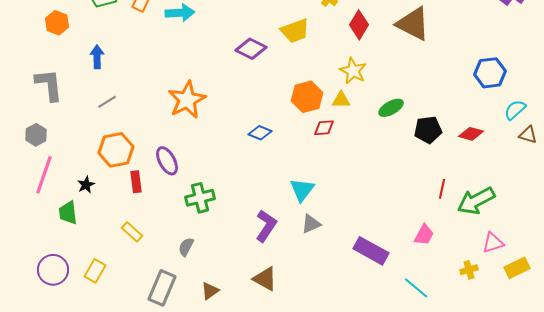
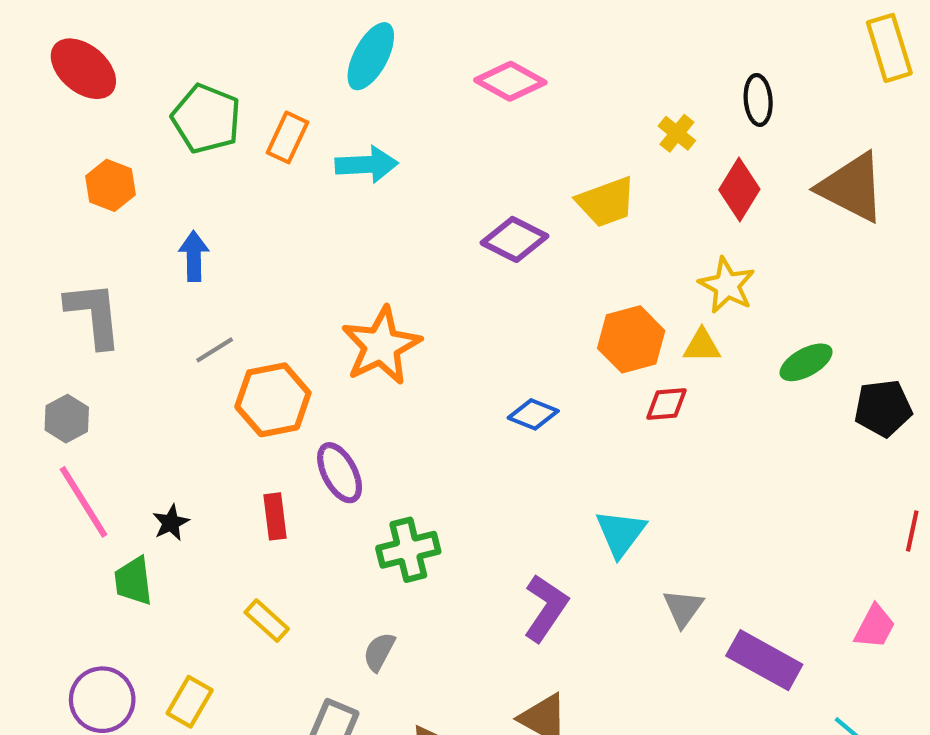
orange hexagon: (116, 150) -> (273, 400), moved
pink line: (44, 175) -> (83, 502), turned -51
gray triangle: (311, 224) -> (683, 608), moved, turned -30

